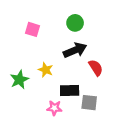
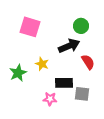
green circle: (75, 23) -> (81, 26), moved
pink square: (33, 29) -> (30, 27), size x1.5

